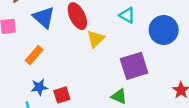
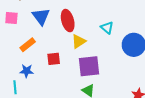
purple square: (134, 66) -> (89, 66), moved
red square: (62, 95) -> (54, 59), moved

